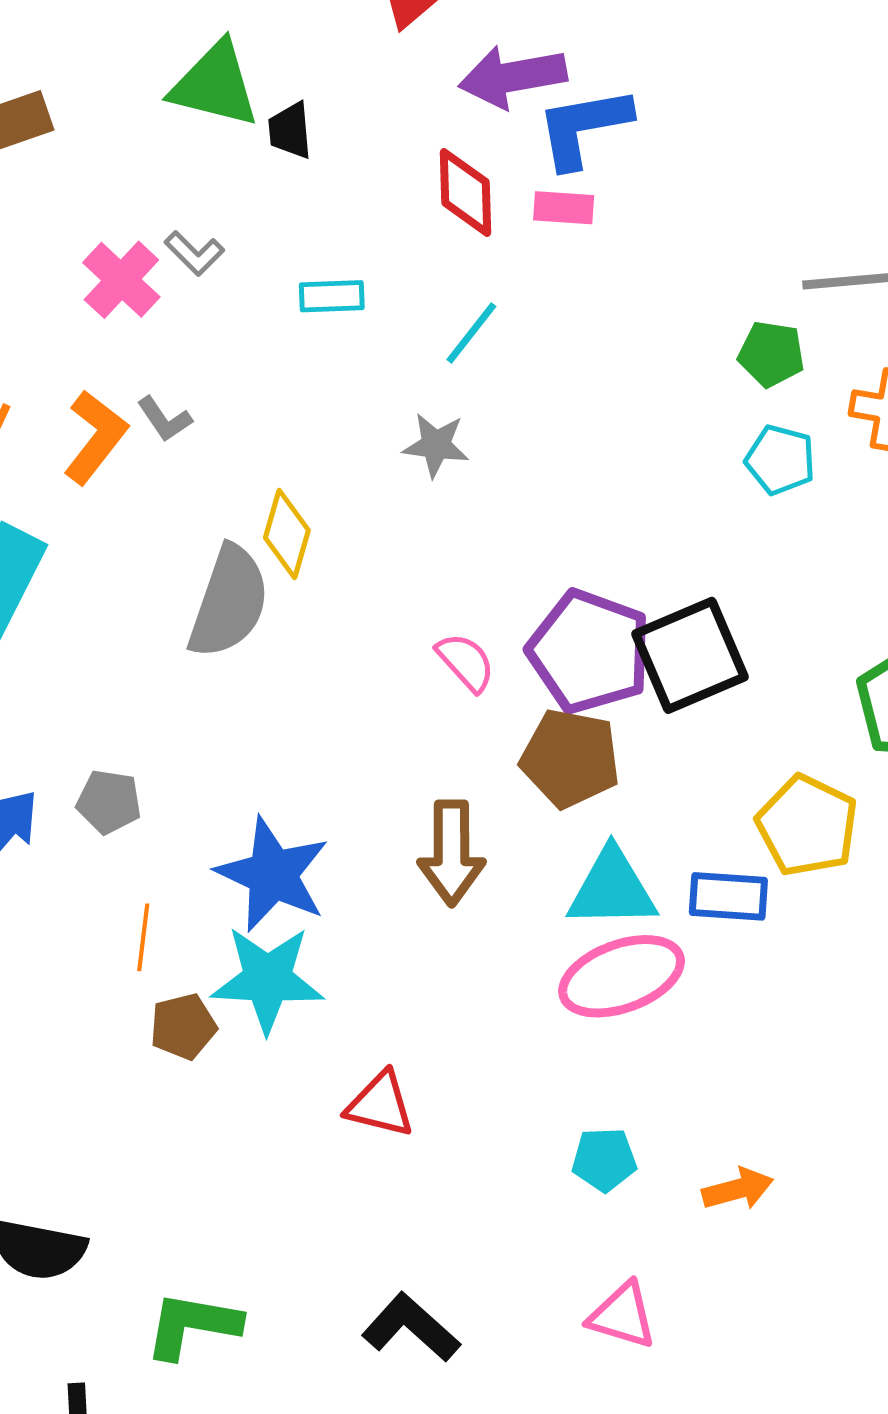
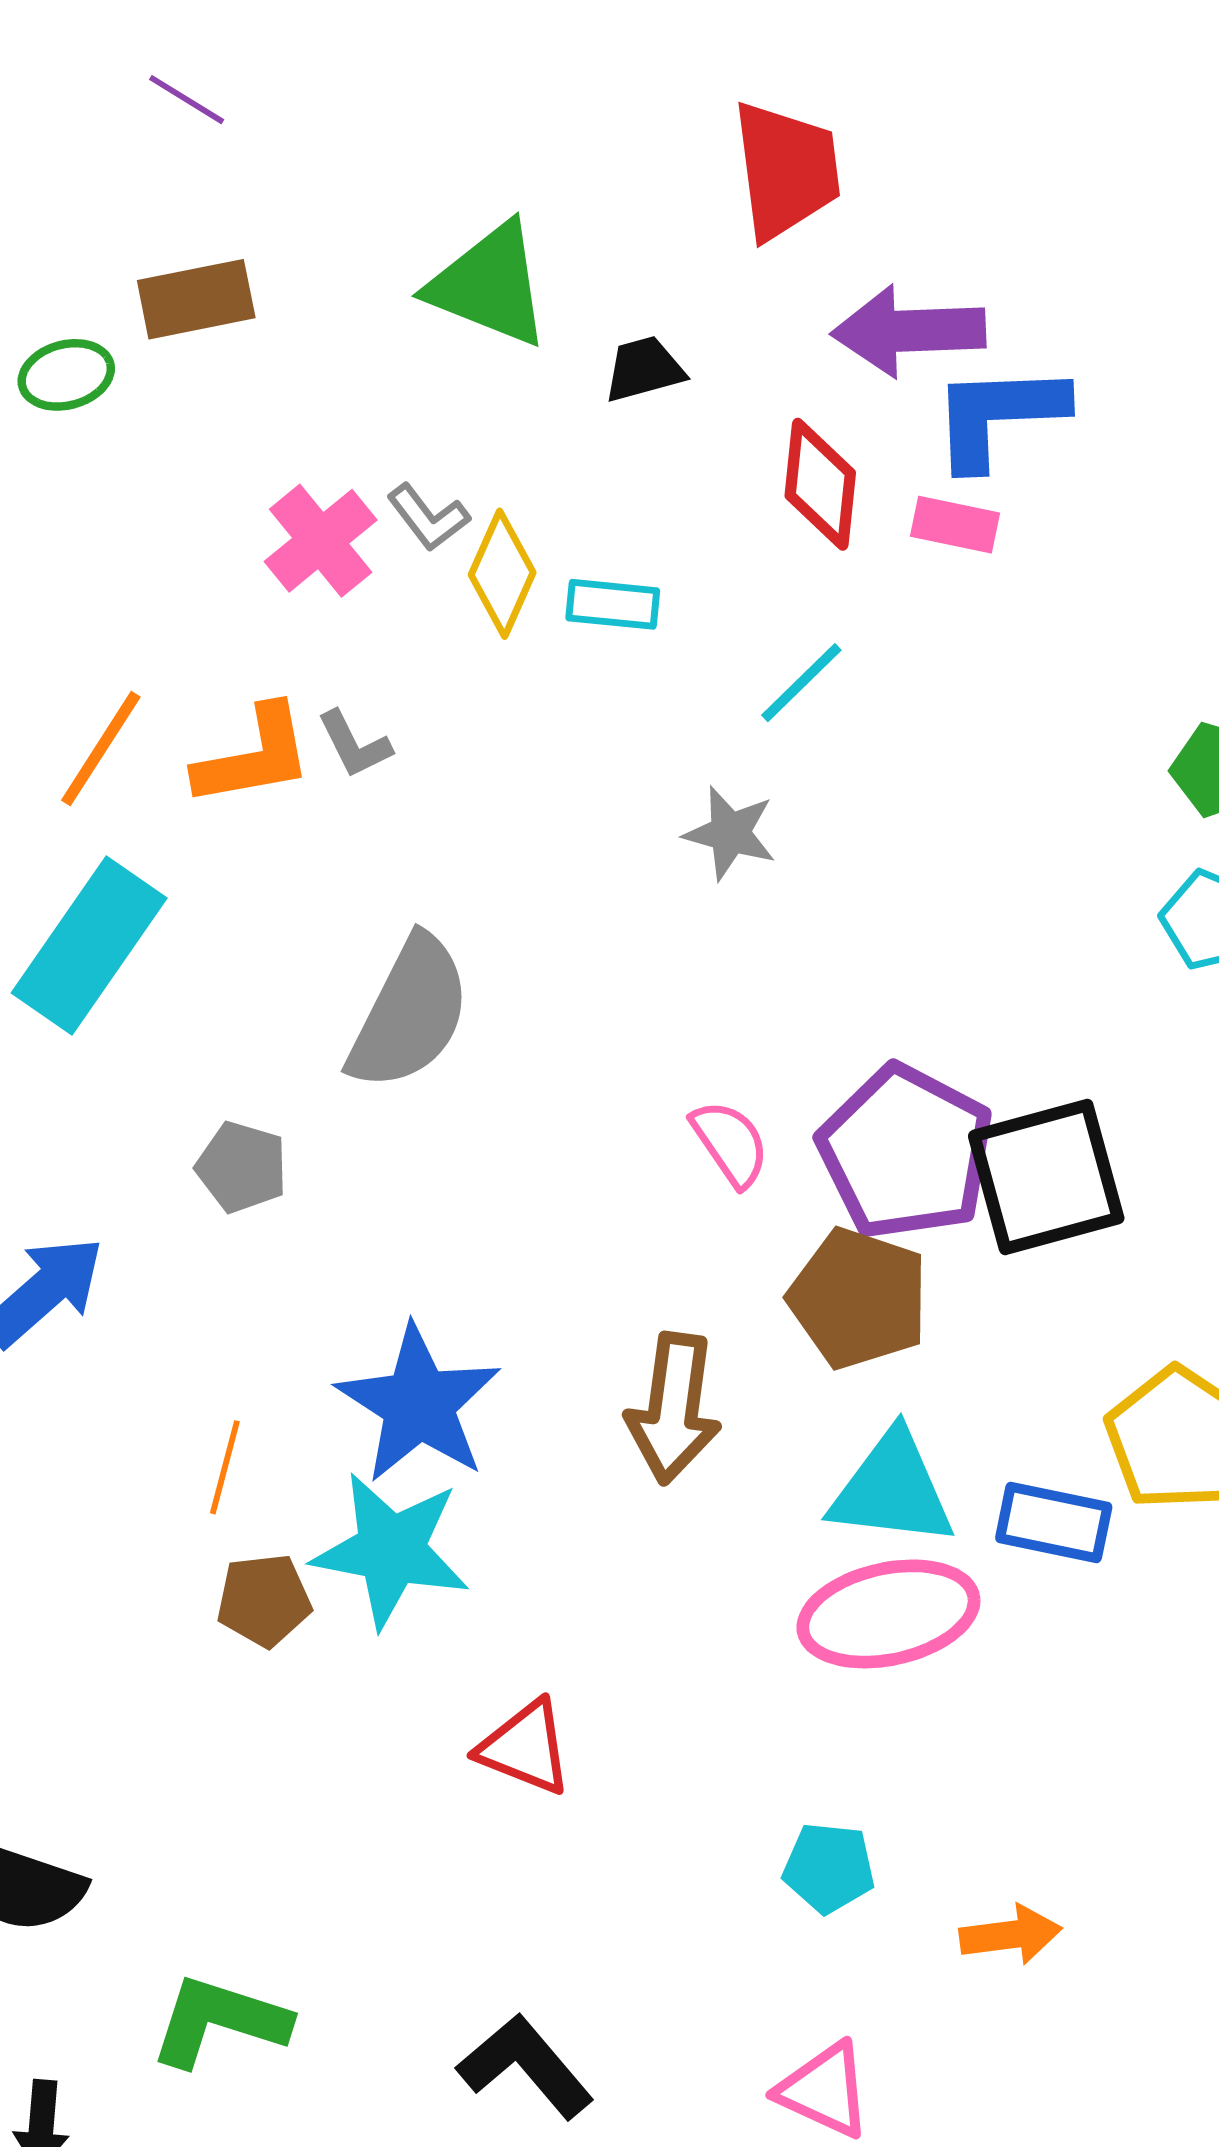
black trapezoid: (290, 131) -> (644, 369), moved, turned 72
orange L-shape: (95, 437) -> (254, 756), turned 34
yellow diamond: (287, 534) -> (502, 574), moved
gray pentagon: (109, 802) -> (242, 1167), moved

